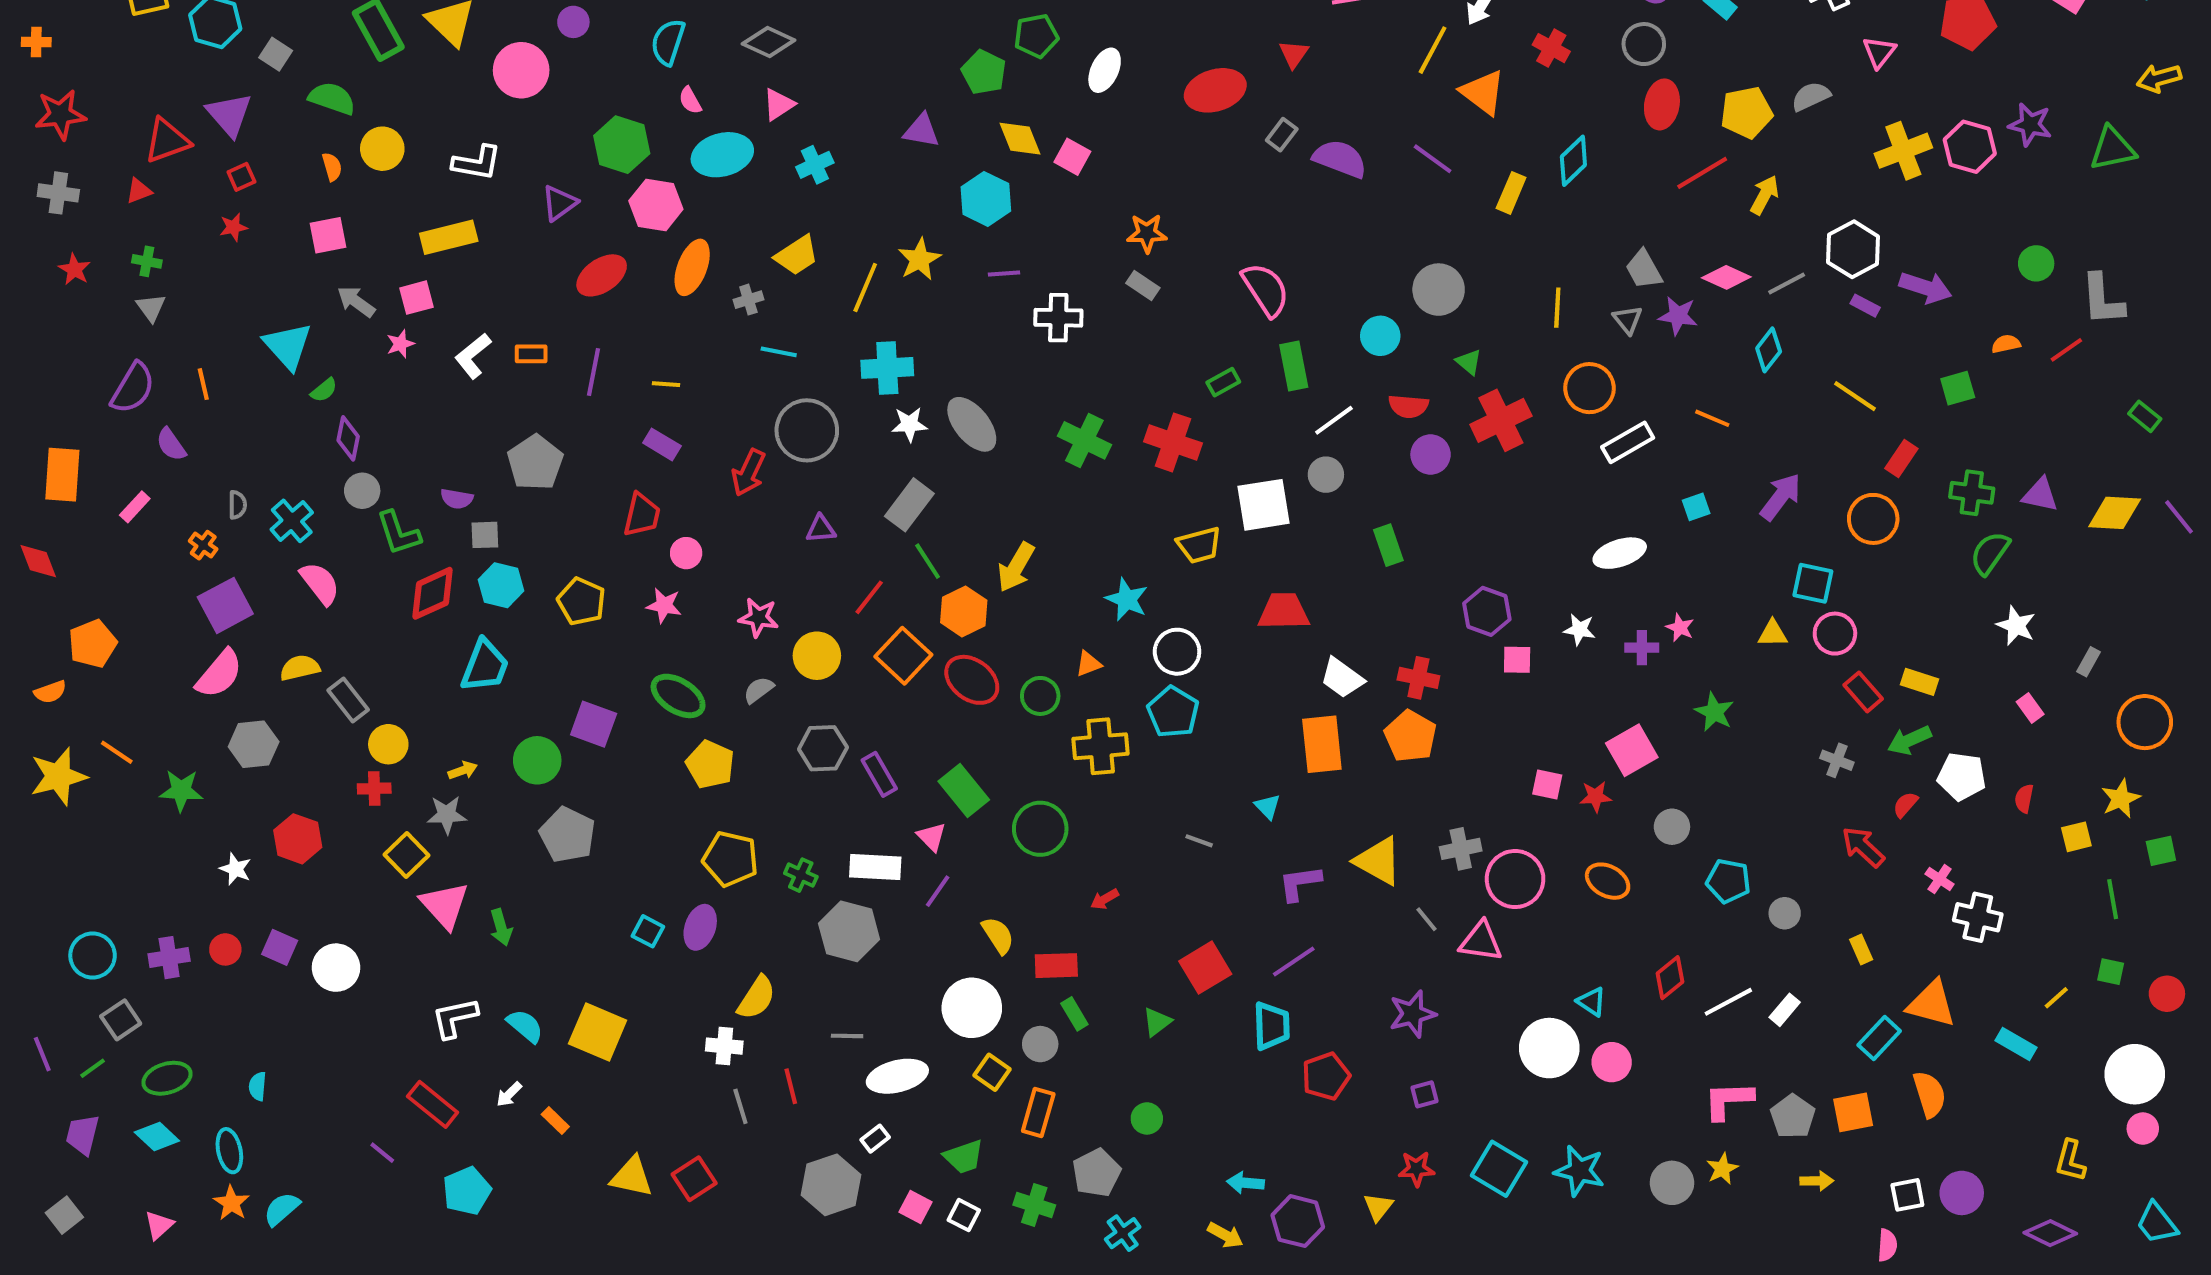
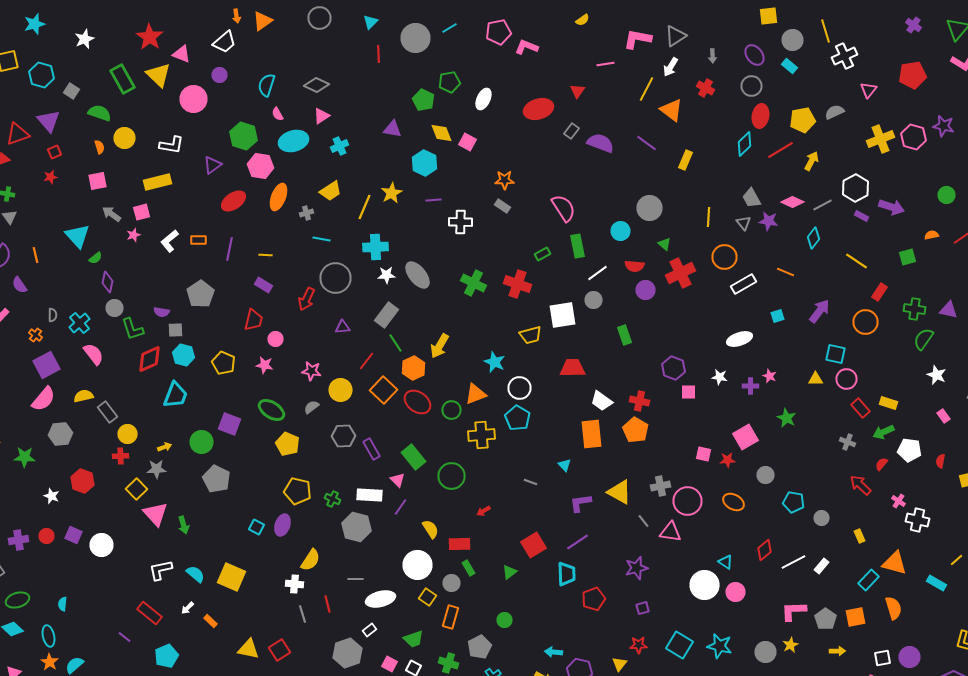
cyan diamond: (1573, 161) -> (744, 144), moved
orange triangle: (1088, 664) -> (476, 394), size x1.6

